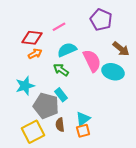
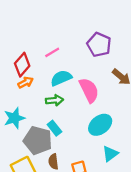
red diamond: (32, 38) -> (22, 65), turned -55
green arrow: (61, 70) -> (54, 100), turned 140
cyan ellipse: (113, 72) -> (100, 125), moved, turned -55
cyan triangle: (83, 119) -> (110, 154), moved

